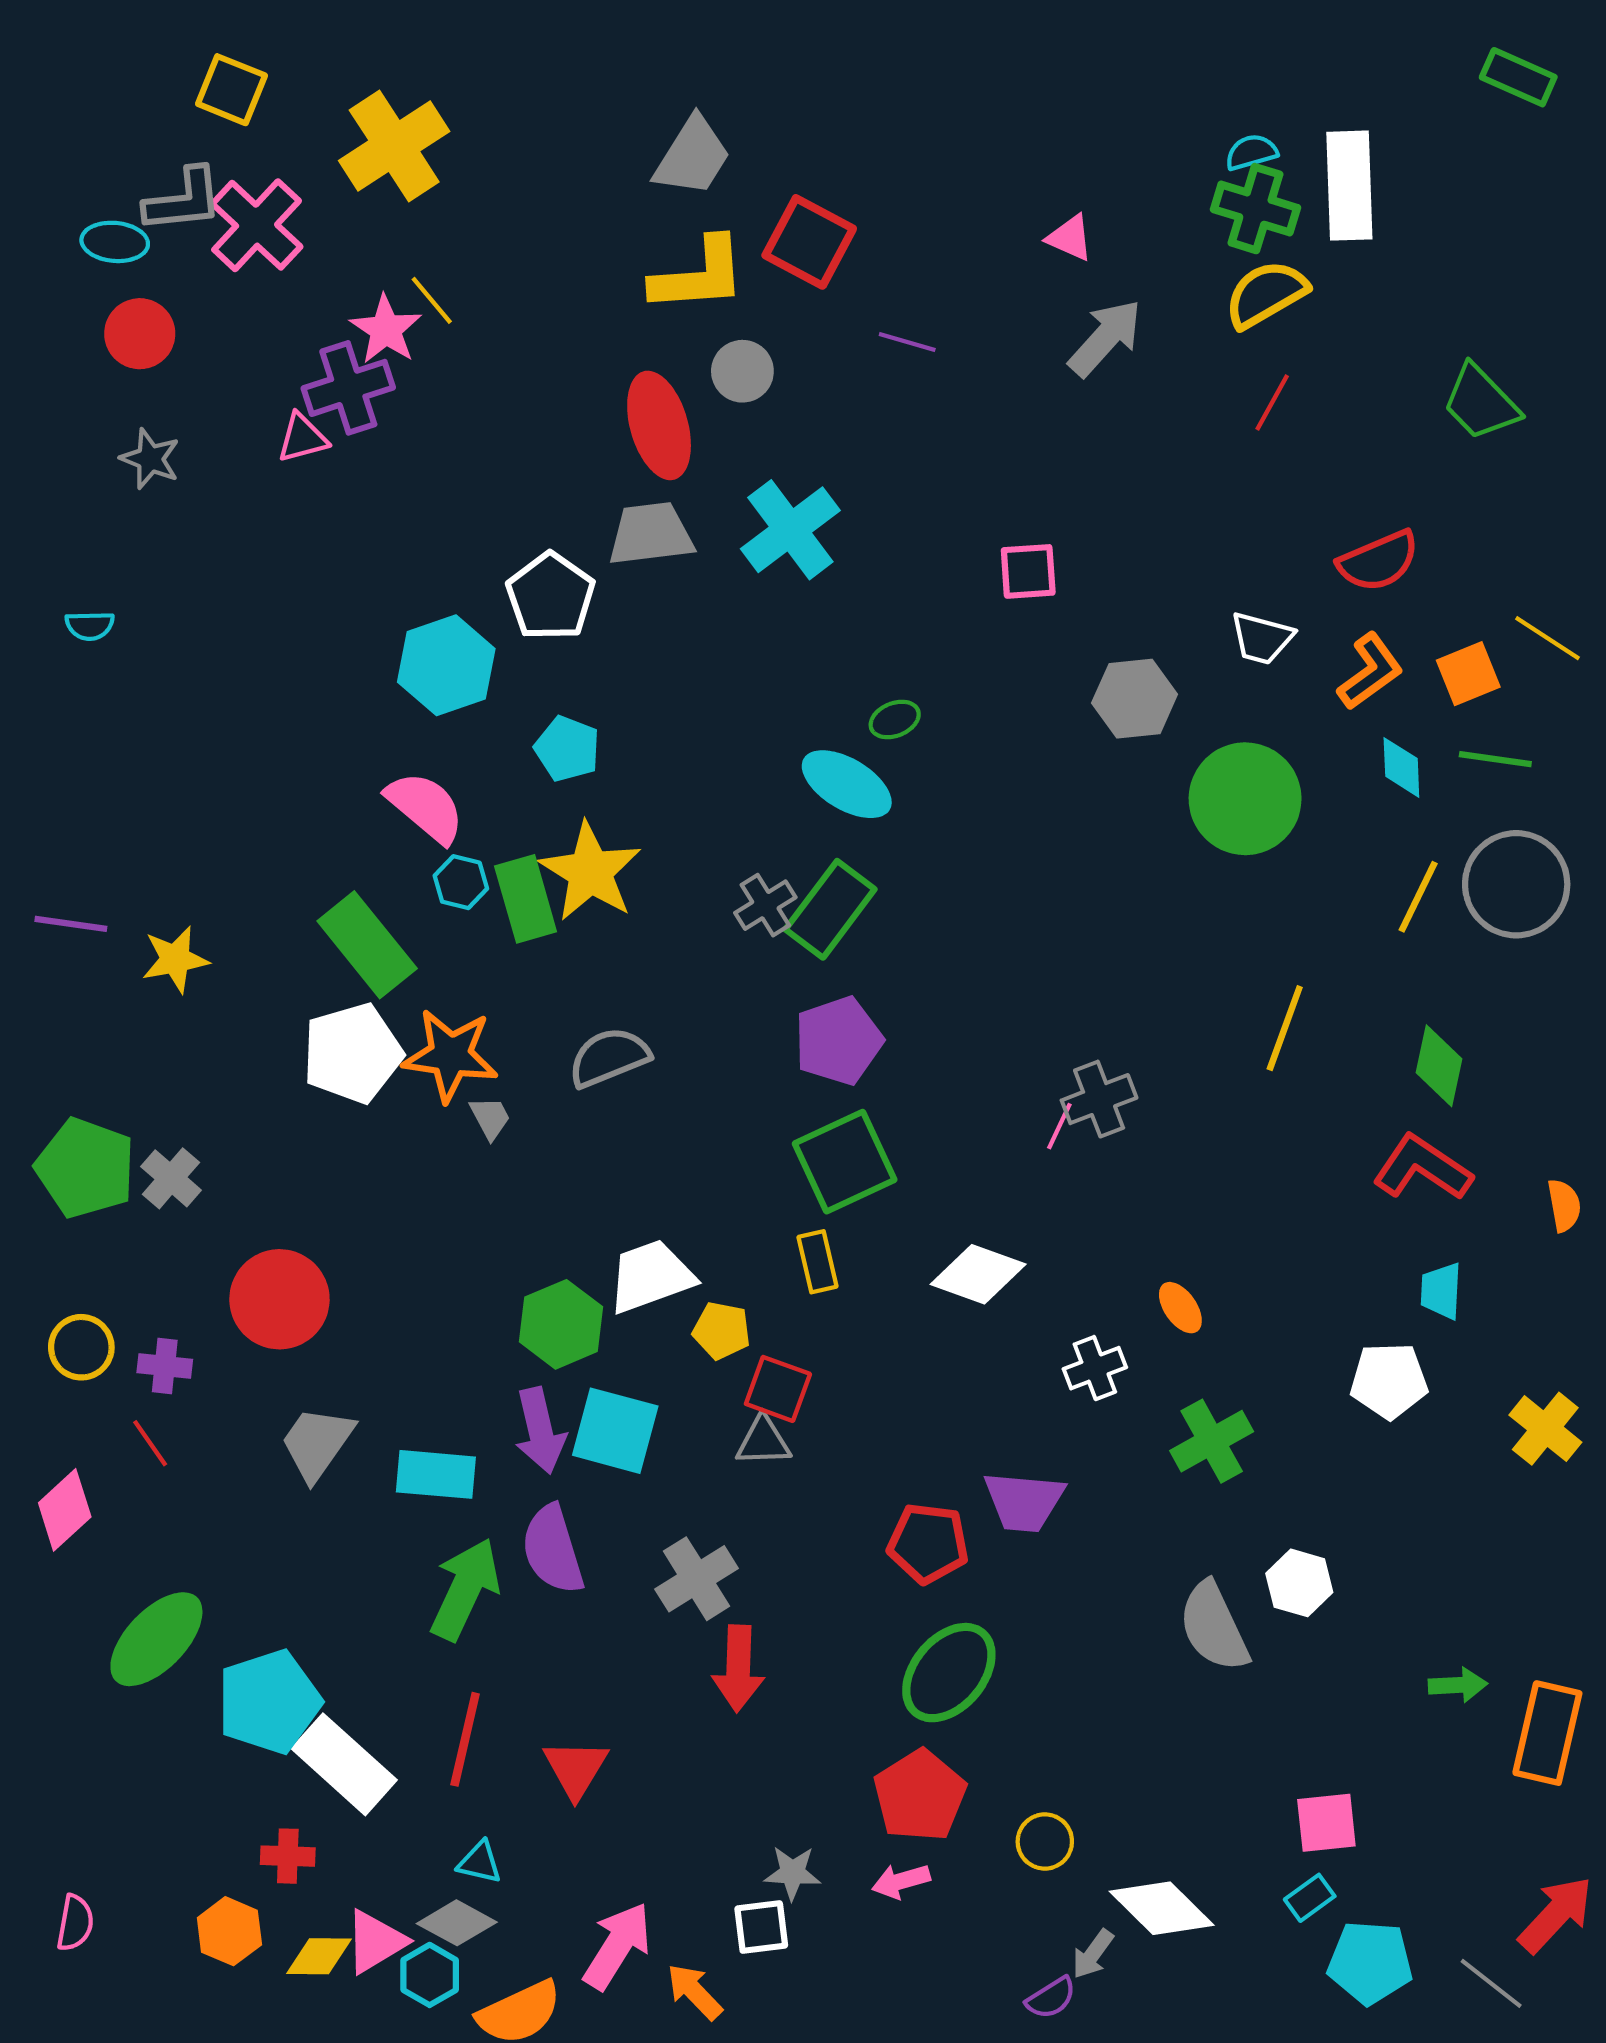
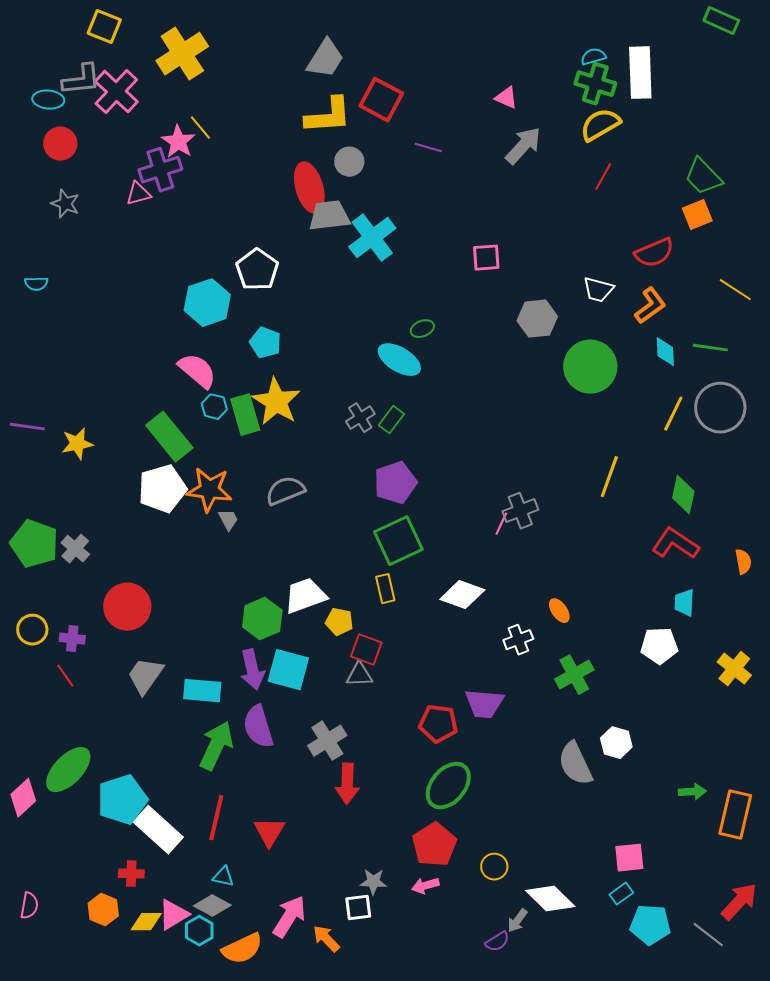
gray trapezoid: (651, 534) -> (329, 216), moved
orange square: (1468, 674) -> (697, 215), moved
green rectangle: (830, 909) -> (391, 420), size x0.6
pink diamond: (65, 1510) -> (23, 798), moved

